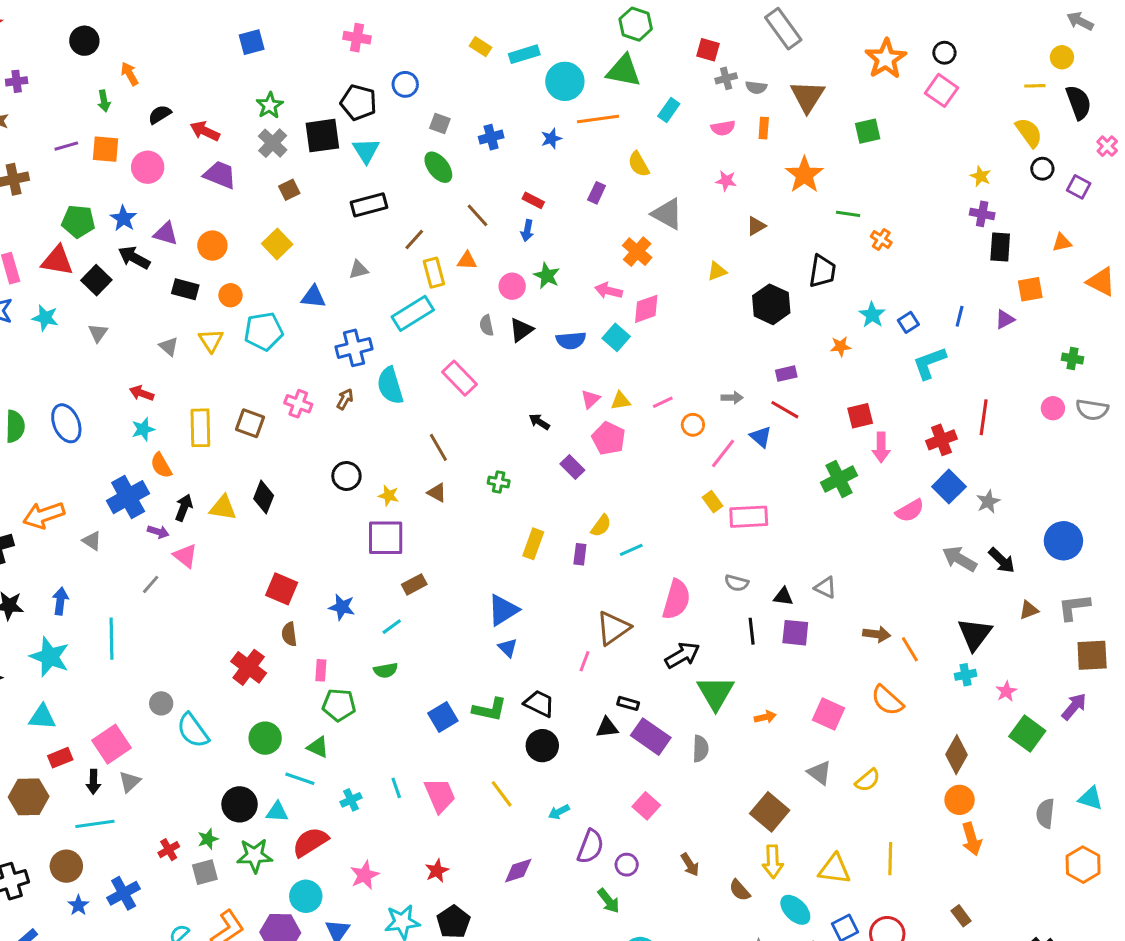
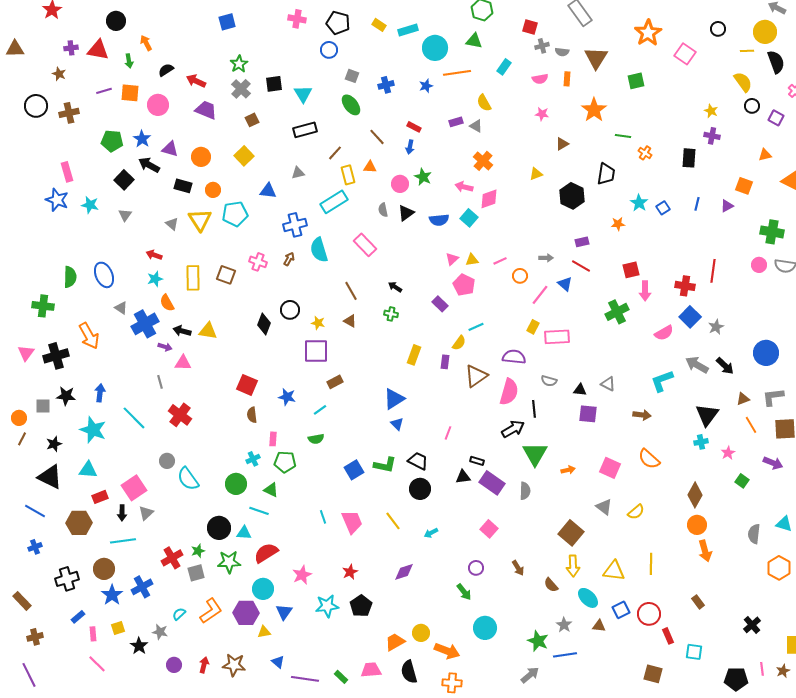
black circle: (944, 53) -> (718, 29), moved
yellow circle: (1062, 57) -> (765, 32), size x1.5
green triangle: (624, 71) -> (474, 41), size x0.7
black pentagon: (359, 102) -> (338, 23), moved
black square: (322, 136) -> (274, 84), size x0.7
purple rectangle: (597, 193) -> (456, 122), turned 48
gray triangle: (667, 214) -> (476, 126), moved, size x0.6
black rectangle: (1000, 247) -> (689, 158), moved
red triangle: (57, 261) -> (98, 50), moved
orange square: (1030, 289) -> (744, 186), turned 30
yellow triangle: (211, 340) -> (200, 220), size x1.4
green cross: (1073, 359) -> (772, 232), size x1.6
cyan L-shape: (929, 363) -> (662, 381), moved
black arrow: (539, 422) -> (395, 287), moved
red cross: (941, 440) -> (685, 286), turned 30
black diamond: (264, 497) -> (264, 324), moved
yellow rectangle: (712, 502) -> (533, 327), turned 64
black arrow: (184, 508) -> (182, 331), turned -96
orange arrow: (44, 515) -> (89, 336), turned -100
gray triangle: (92, 541) -> (121, 308), moved
cyan line: (631, 550) -> (476, 327), moved
pink triangle: (185, 556) -> (183, 363), turned -36
gray line: (151, 584) -> (160, 382), turned -56
brown triangle: (613, 628) -> (476, 376), moved
black line: (752, 631) -> (534, 409), moved
cyan line: (111, 639) -> (134, 418), turned -44
orange line: (910, 649) -> (751, 425), moved
red cross: (249, 667) -> (180, 415), moved
purple arrow: (1074, 706) -> (773, 463), turned 72
green square: (1027, 734) -> (742, 481), size x0.6
cyan cross: (351, 800) -> (253, 459), moved
purple semicircle: (590, 847) -> (514, 357), moved, turned -105
red cross: (169, 850) -> (172, 558), size x1.5
blue star: (78, 905) -> (112, 595), size x1.5

